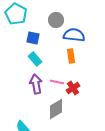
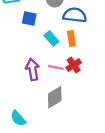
cyan rectangle: (35, 59) -> (51, 38), moved
red cross: (73, 88) -> (74, 65), moved

